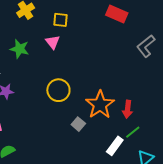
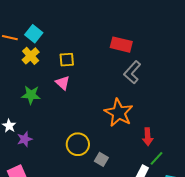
gray L-shape: (146, 46) -> (132, 72), moved
yellow circle: (58, 90) -> (78, 144), moved
orange star: (100, 105) -> (119, 113), moved

